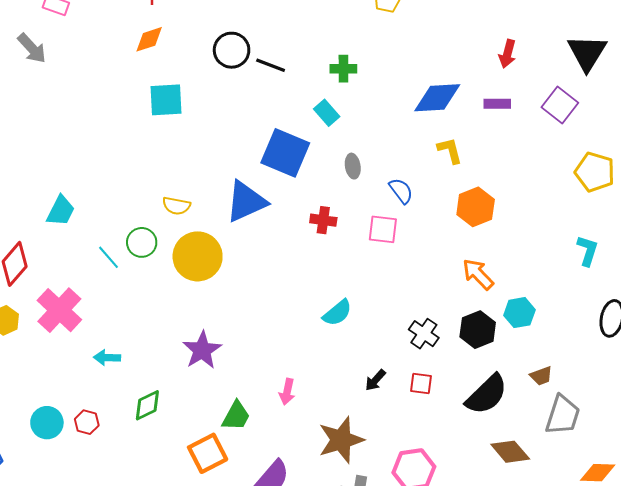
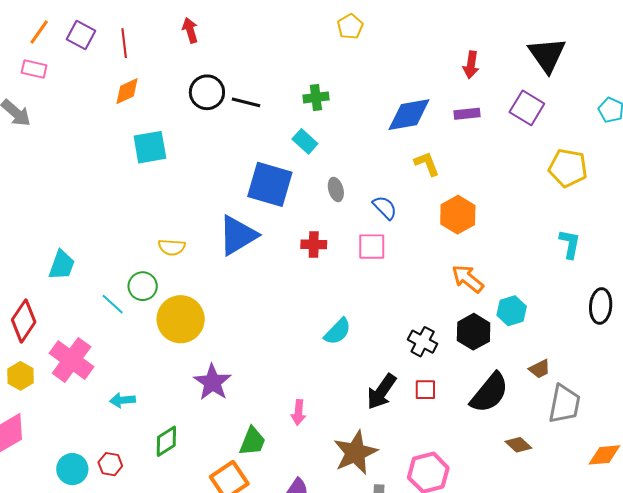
yellow circle: (198, 256) -> (181, 319), moved
black arrow: (375, 380) -> (381, 392), size x1.6
brown diamond: (510, 452) -> (518, 445), size x0.7

